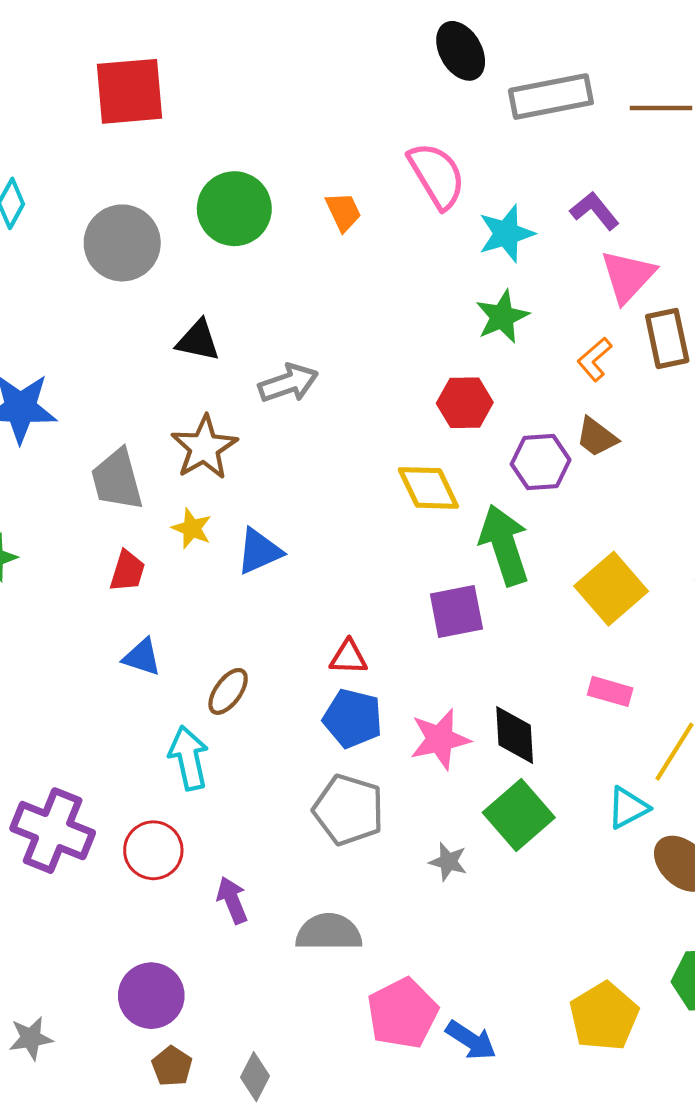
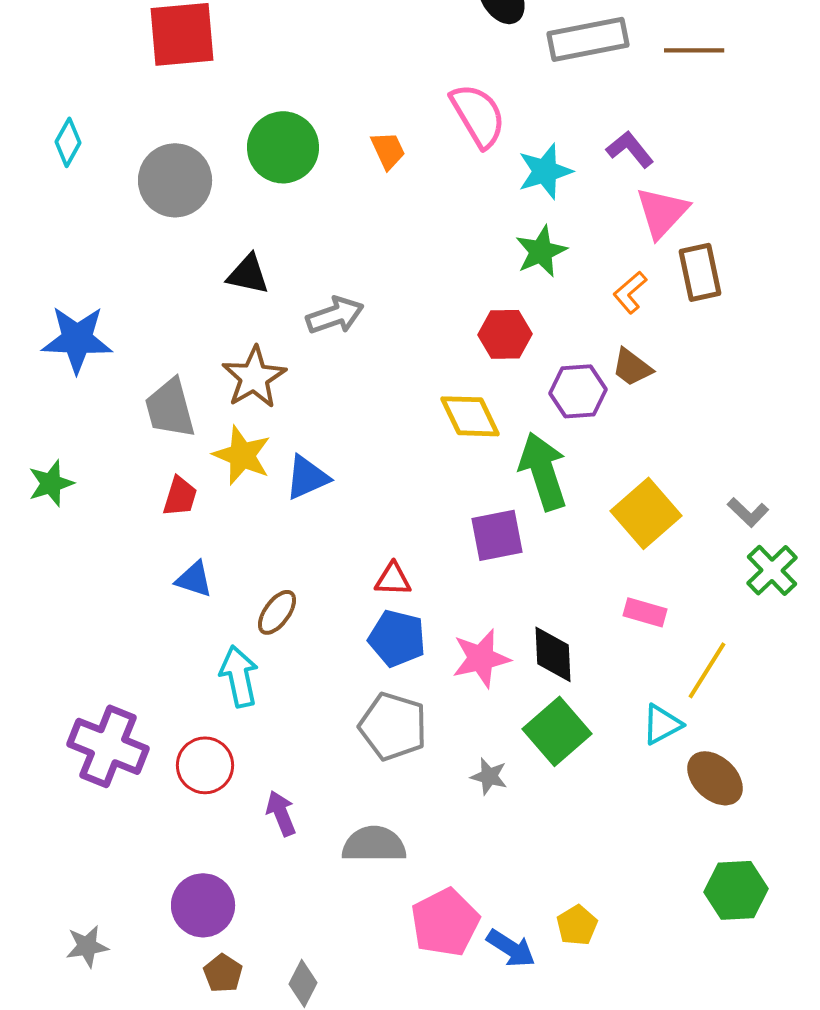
yellow star: (192, 528) -> (242, 455), size x1.5
yellow pentagon: (604, 1016) -> (577, 925), moved, size x0.6

